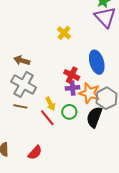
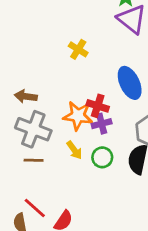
orange star: (89, 93) -> (78, 116), moved
red line: (47, 118) -> (35, 208), moved

